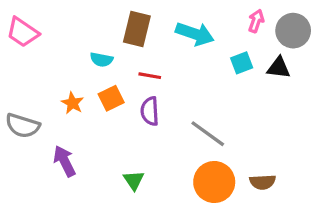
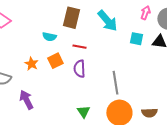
cyan arrow: (195, 34) -> (107, 21), turned 30
cyan square: (242, 63) -> (136, 39), turned 32
gray line: (208, 134) -> (115, 83), turned 45
green triangle: (134, 180) -> (83, 112), moved

